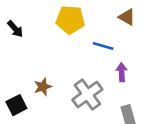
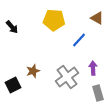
blue line: (103, 46) -> (79, 40), turned -63
purple arrow: (122, 72) -> (93, 68), moved

